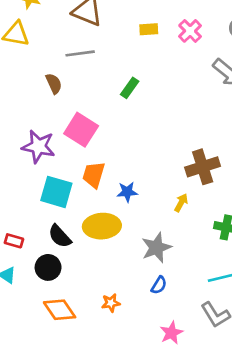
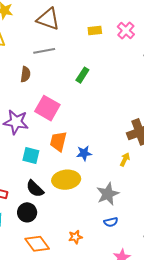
brown semicircle: (54, 84) -> (25, 74), turned 35
cyan square: (56, 192) -> (31, 156), size x0.7
blue semicircle: (159, 285) -> (111, 222), turned 48

